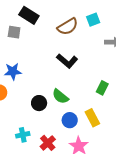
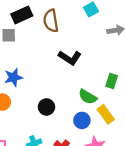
black rectangle: (29, 15) -> (22, 15), turned -48
brown semicircle: (68, 27) -> (51, 21), moved, turned 120
green semicircle: (60, 96) -> (88, 97), moved

